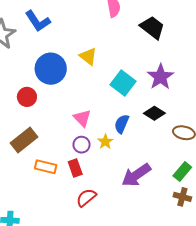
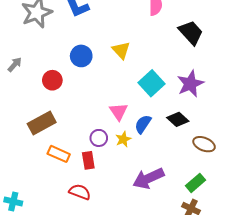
blue circle: (51, 69) -> (81, 56), size x0.7
pink triangle: (82, 118) -> (118, 112), moved
red semicircle: (86, 198) -> (80, 192), moved, turned 50

